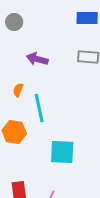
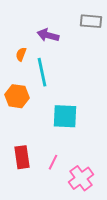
purple arrow: (37, 59) -> (48, 35), moved

